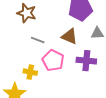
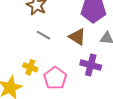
pink pentagon: (53, 60) -> (55, 78), moved

